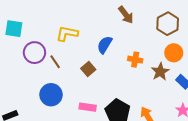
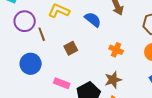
blue semicircle: (105, 45) -> (93, 20), moved, turned 84
brown star: (160, 72) -> (113, 80), moved

